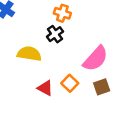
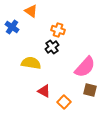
orange square: (70, 83) -> (64, 102), moved
brown square: (102, 87) -> (90, 90), turned 32

